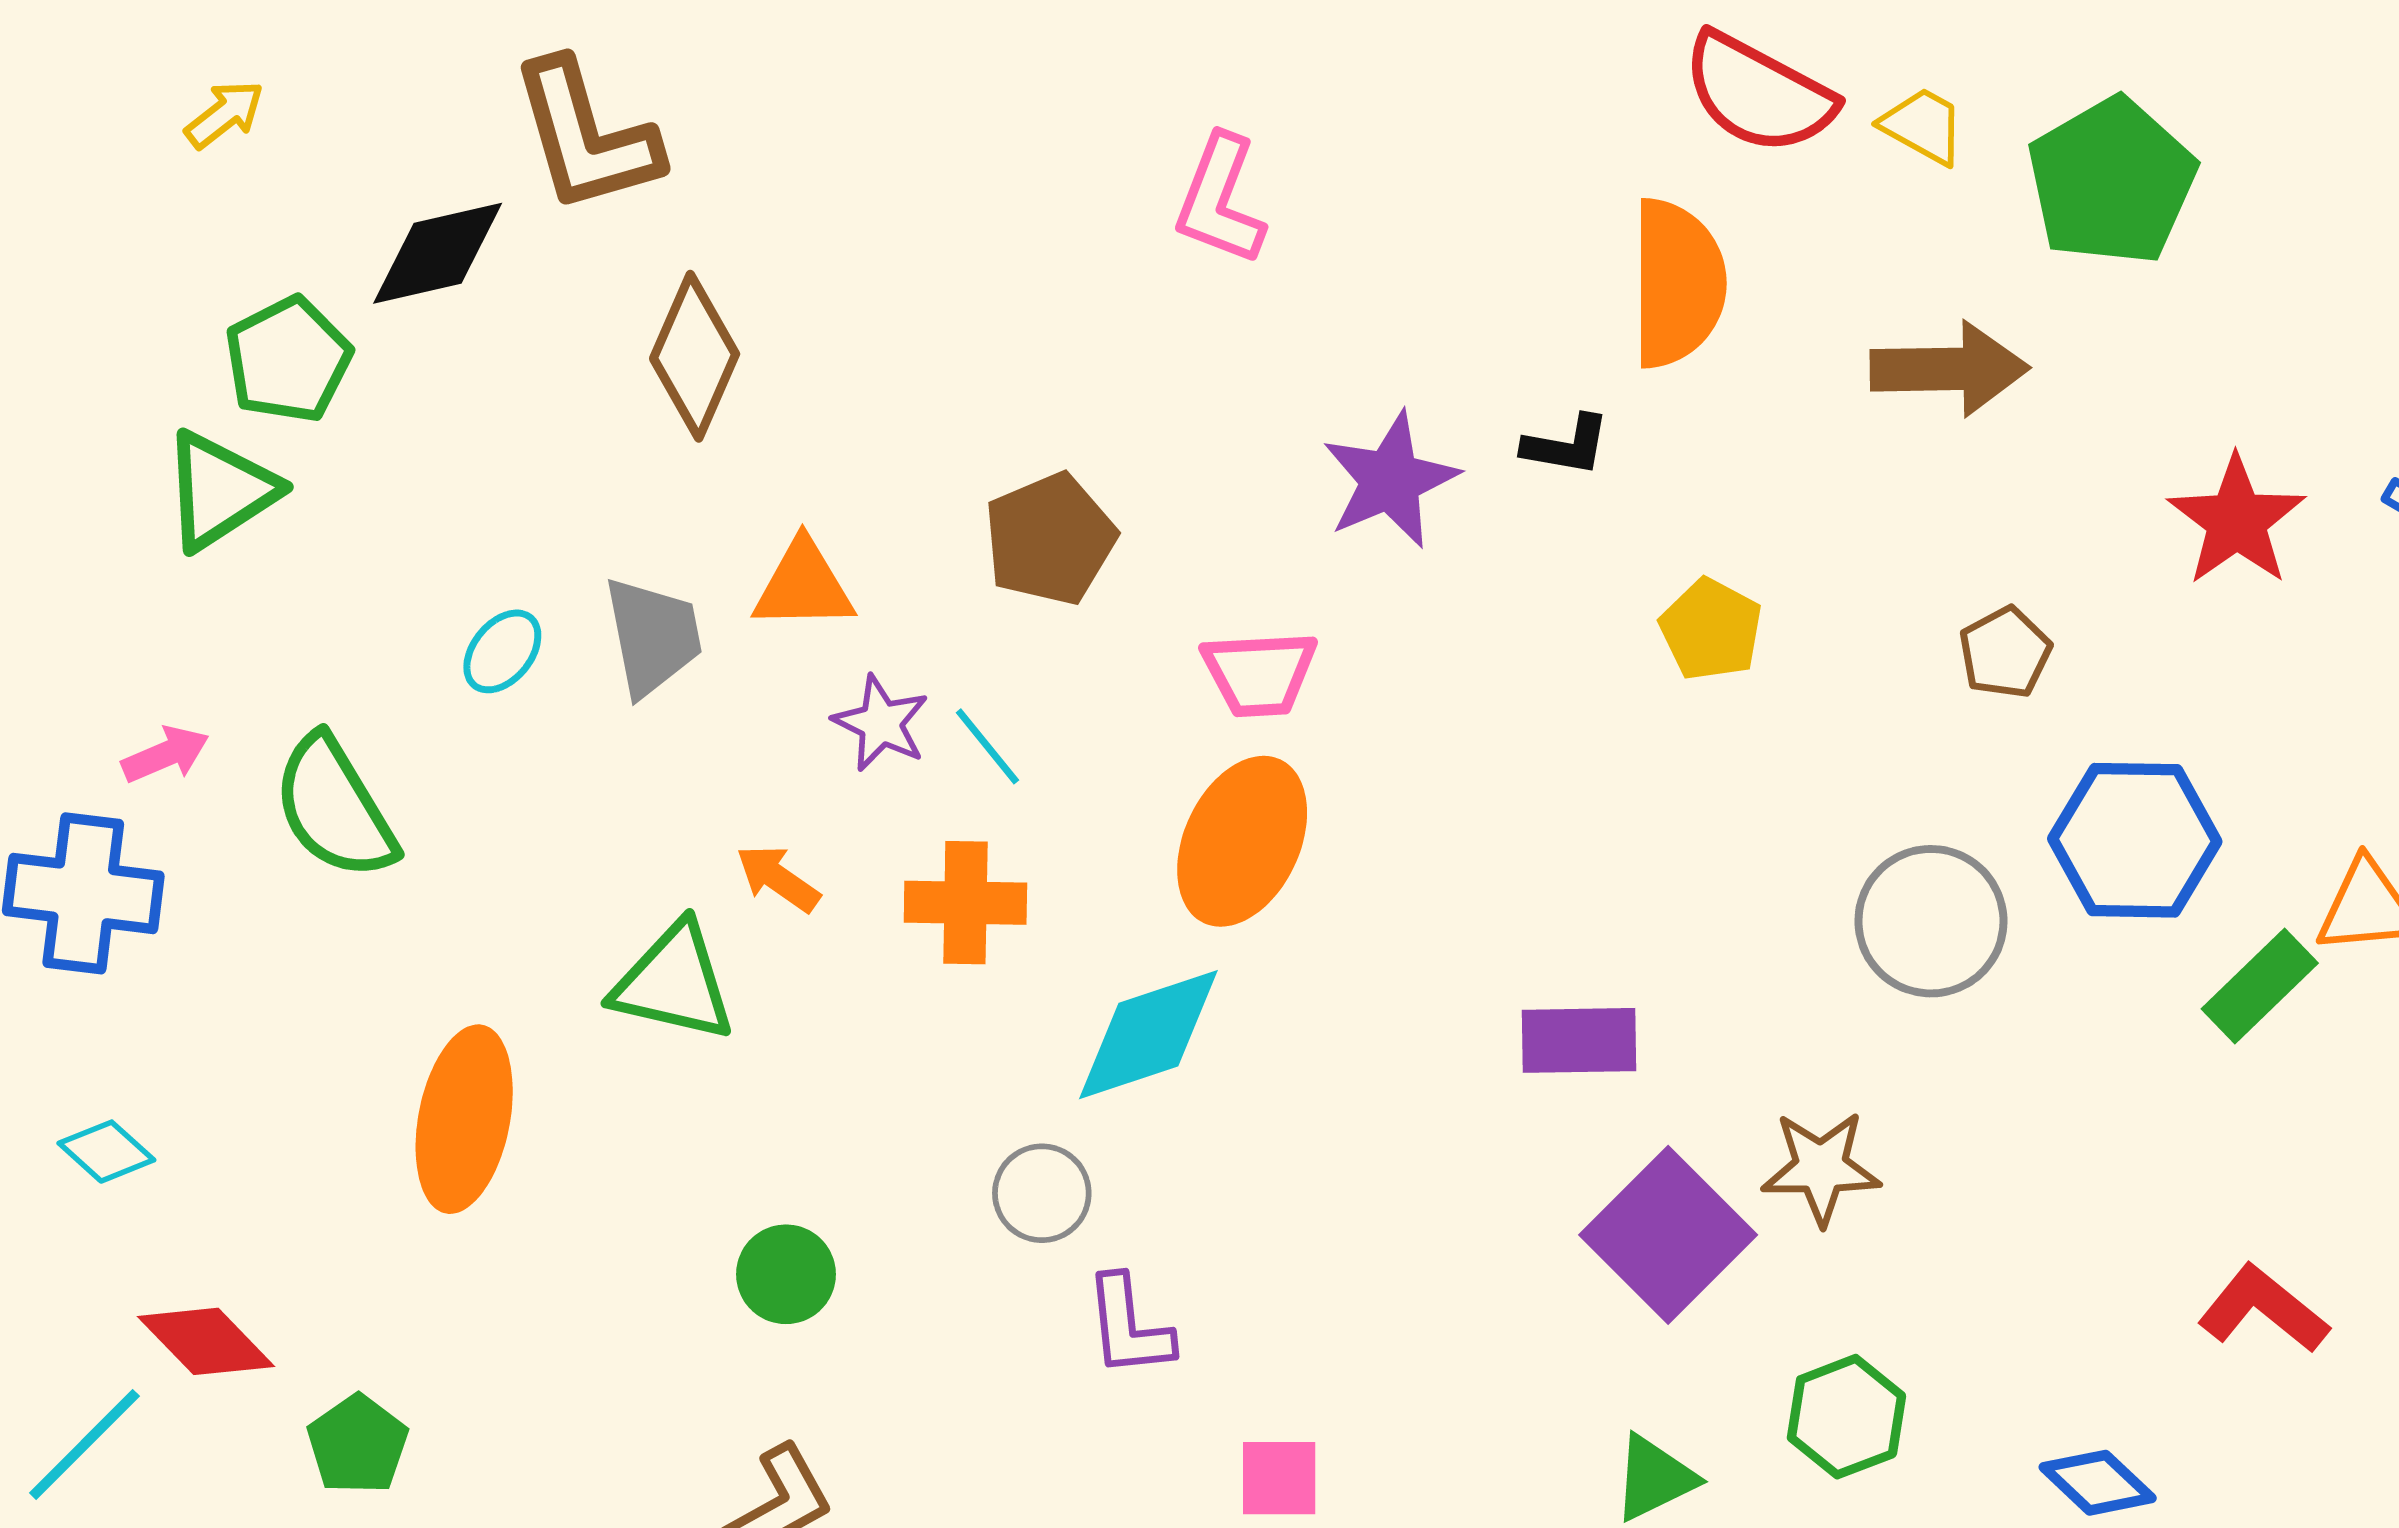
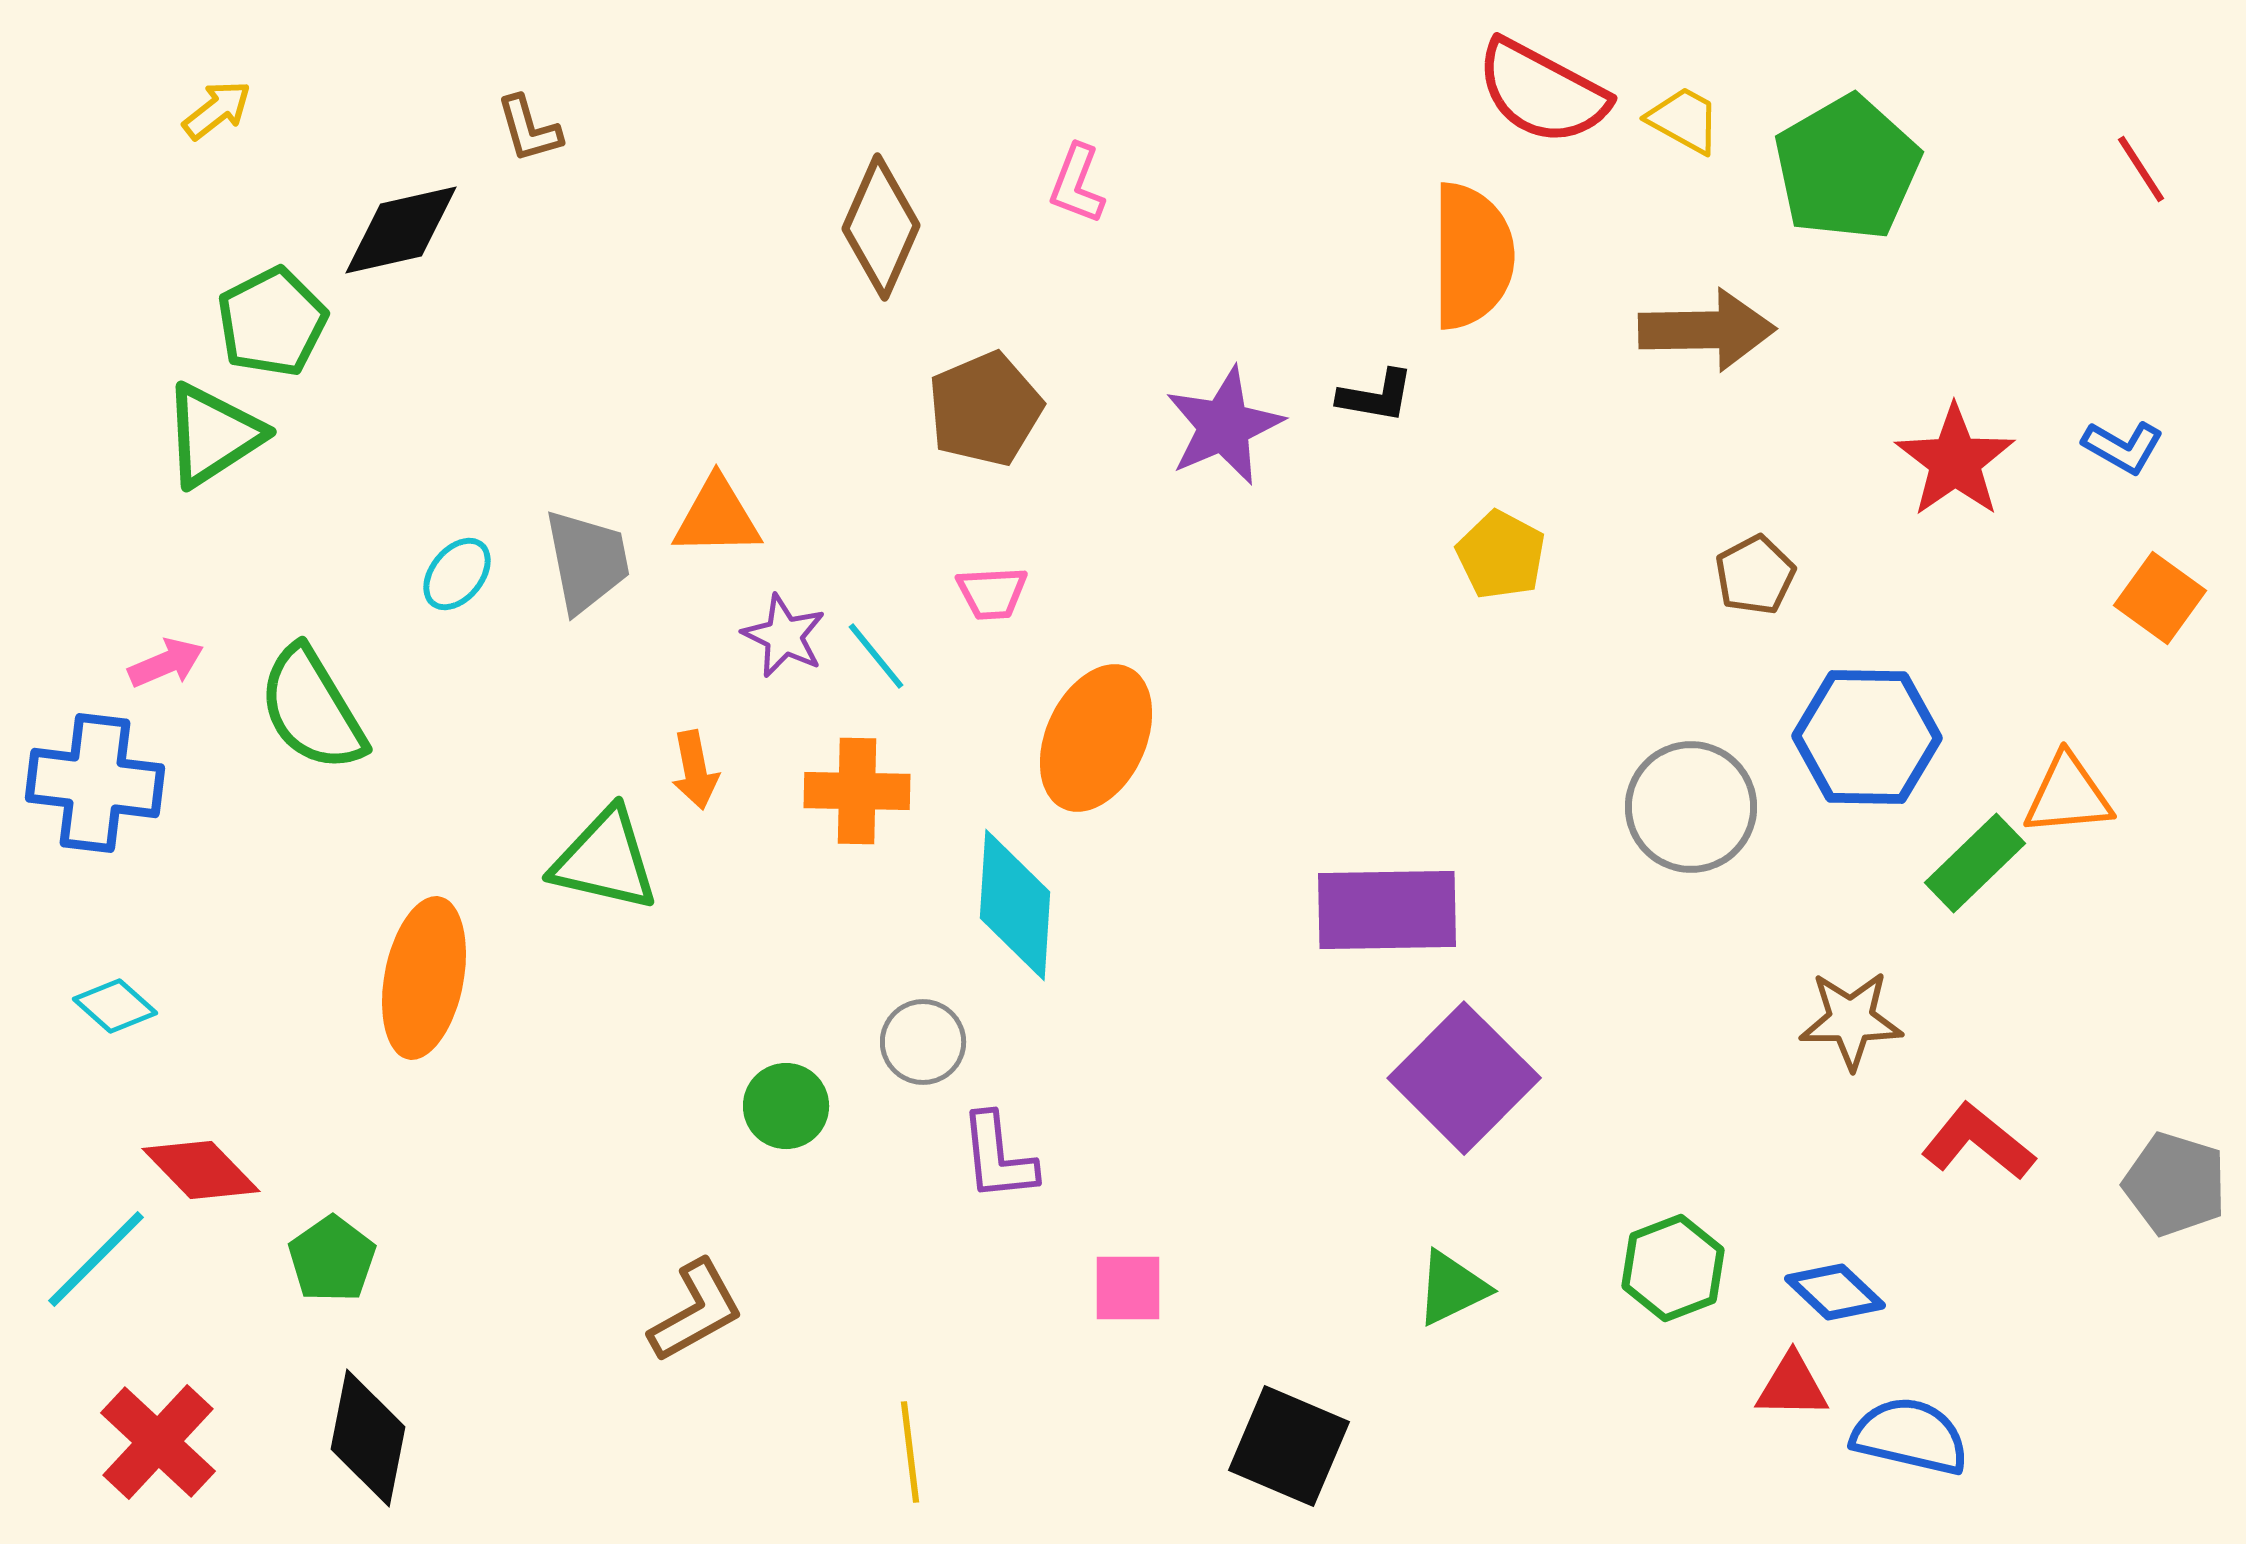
brown L-shape: (586, 136) -> (529, 129), size x0.5
pink L-shape: (1220, 200) -> (1077, 184), size x0.7
brown diamond: (695, 356) -> (881, 227), moved
brown pentagon: (1050, 539) -> (985, 409), moved
pink trapezoid: (1259, 673) -> (992, 593), moved, size x0.7
orange arrow: (778, 878) -> (695, 770), turned -136
cyan diamond: (1148, 1035) -> (1015, 905), turned -68
purple rectangle: (1579, 1040) -> (1387, 910), size x1.4
brown star: (1821, 1168) -> (1851, 1020), moved
green circle: (786, 1274) -> (786, 1106), moved
green hexagon: (1846, 1417) -> (1673, 1268), moved

